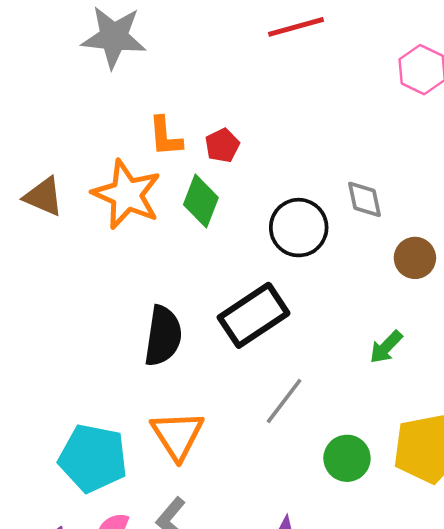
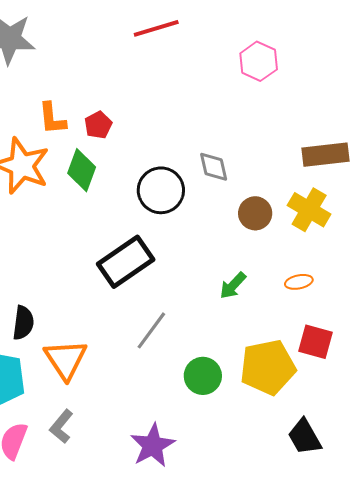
black semicircle: (163, 336) -> (23, 323), moved, size x0.7

